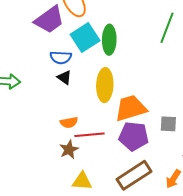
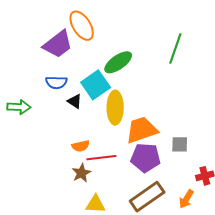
cyan square: (85, 38) -> (96, 85), moved
green ellipse: (109, 40) -> (118, 62), turned 56
blue semicircle: (61, 57) -> (56, 82), moved

